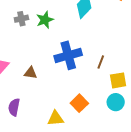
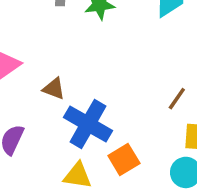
blue cross: (68, 55) -> (88, 124), moved, turned 32

